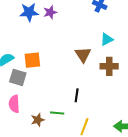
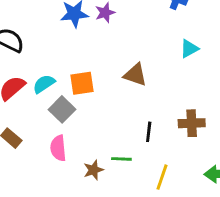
brown triangle: (83, 55) -> (135, 75), moved, turned -36
brown cross: (109, 66) -> (192, 123), moved
gray square: (18, 77) -> (62, 109), turned 30

